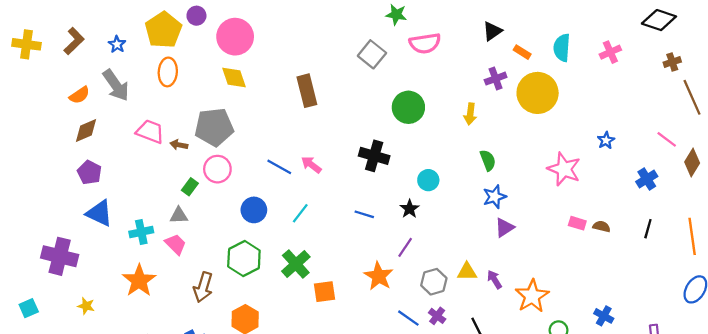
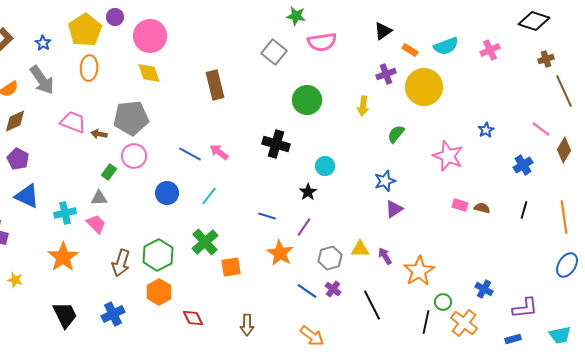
cyan semicircle: (562, 48) -> (446, 46), turned -115
green semicircle: (488, 160) -> (396, 134), moved, turned -120
blue line: (364, 214) -> (267, 216), moved
green hexagon: (244, 258) -> (158, 255), moved

